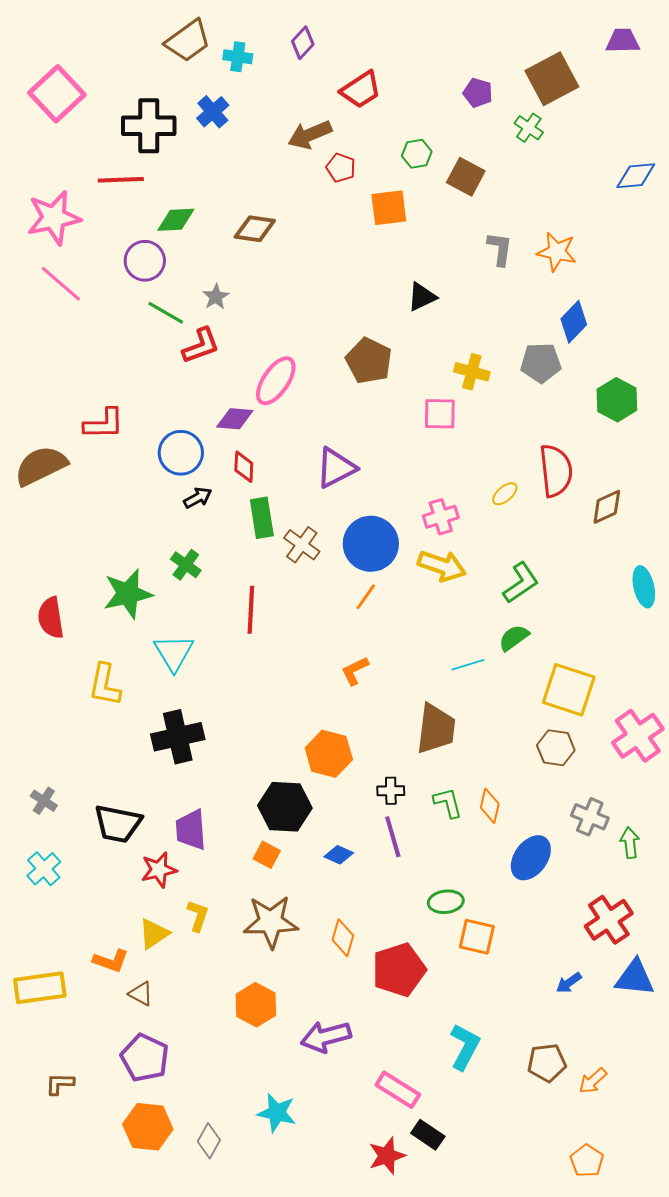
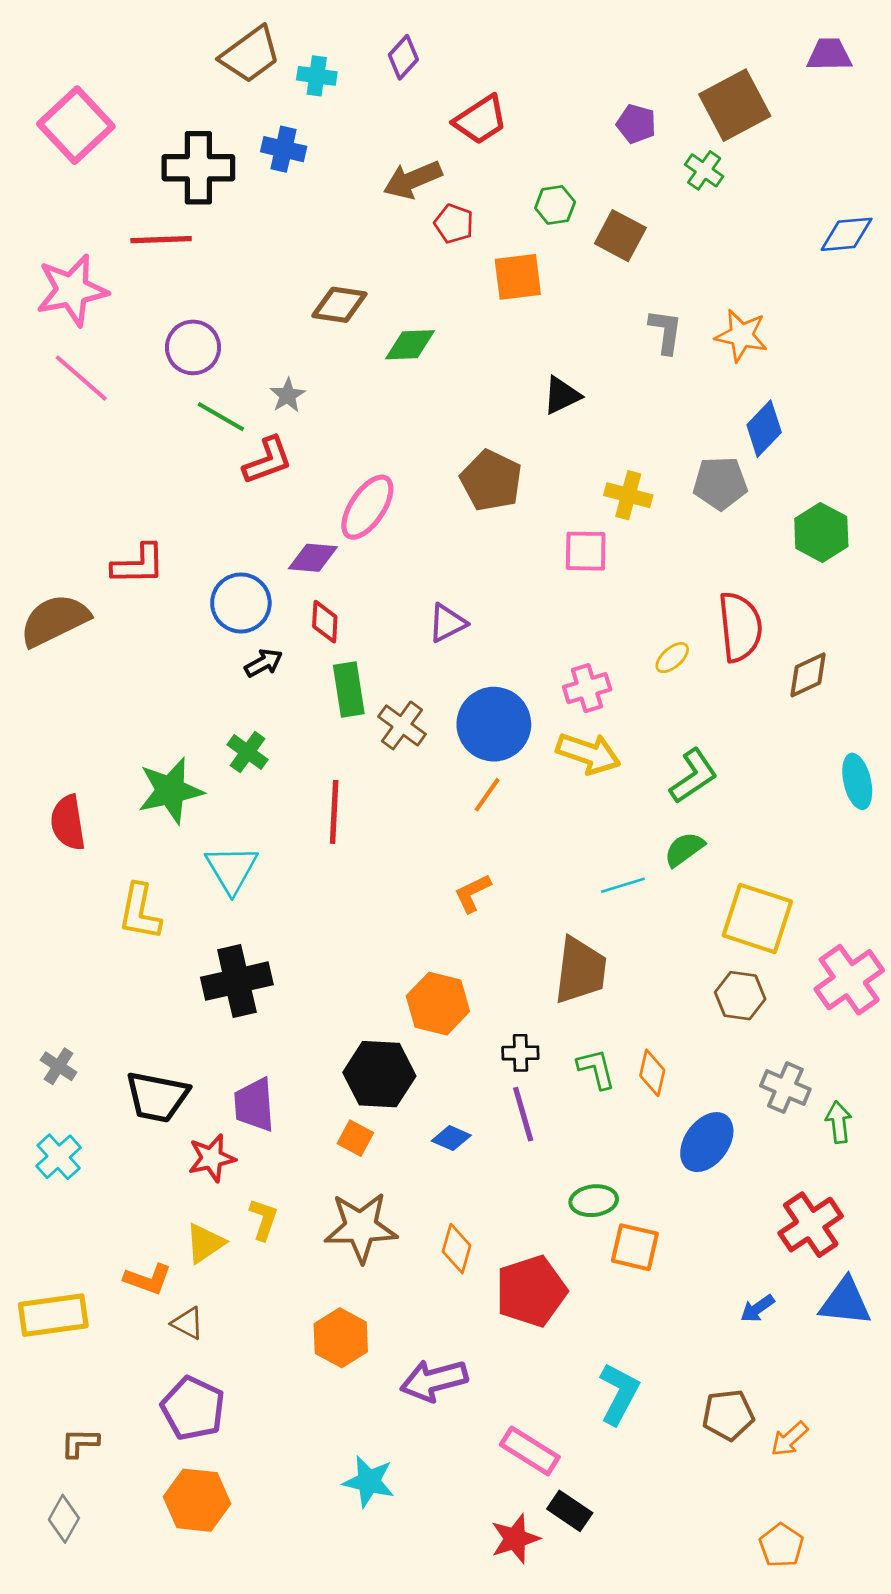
blue cross: (213, 112) -> (284, 149), turned -36
green diamond: (176, 220) -> (410, 345), moved
purple triangle: (336, 468) -> (447, 623), size x0.7
gray diamond: (209, 1141) -> (64, 1519), moved

